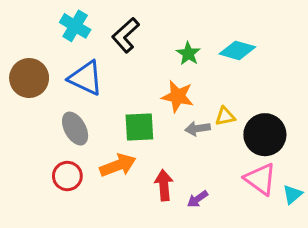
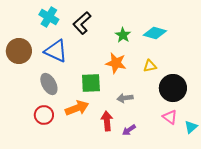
yellow triangle: (225, 116) -> (150, 66), moved
gray arrow: (198, 129) -> (125, 98), moved
pink triangle: (260, 179) -> (170, 117), size x0.7

